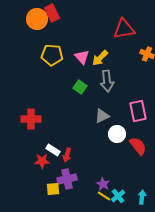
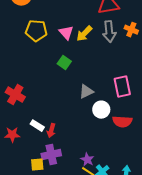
gray arrow: (107, 81) -> (109, 32), moved
red cross: (31, 119) -> (15, 95), turned 30
red semicircle: (138, 146) -> (122, 122), turned 132
red star: (42, 161) -> (12, 135), moved

